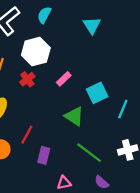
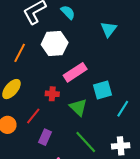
cyan semicircle: (44, 15) -> (68, 12), turned 98
red cross: (27, 79) -> (52, 94), moved, turned 32
pink rectangle: (64, 79) -> (75, 72), size x1.6

